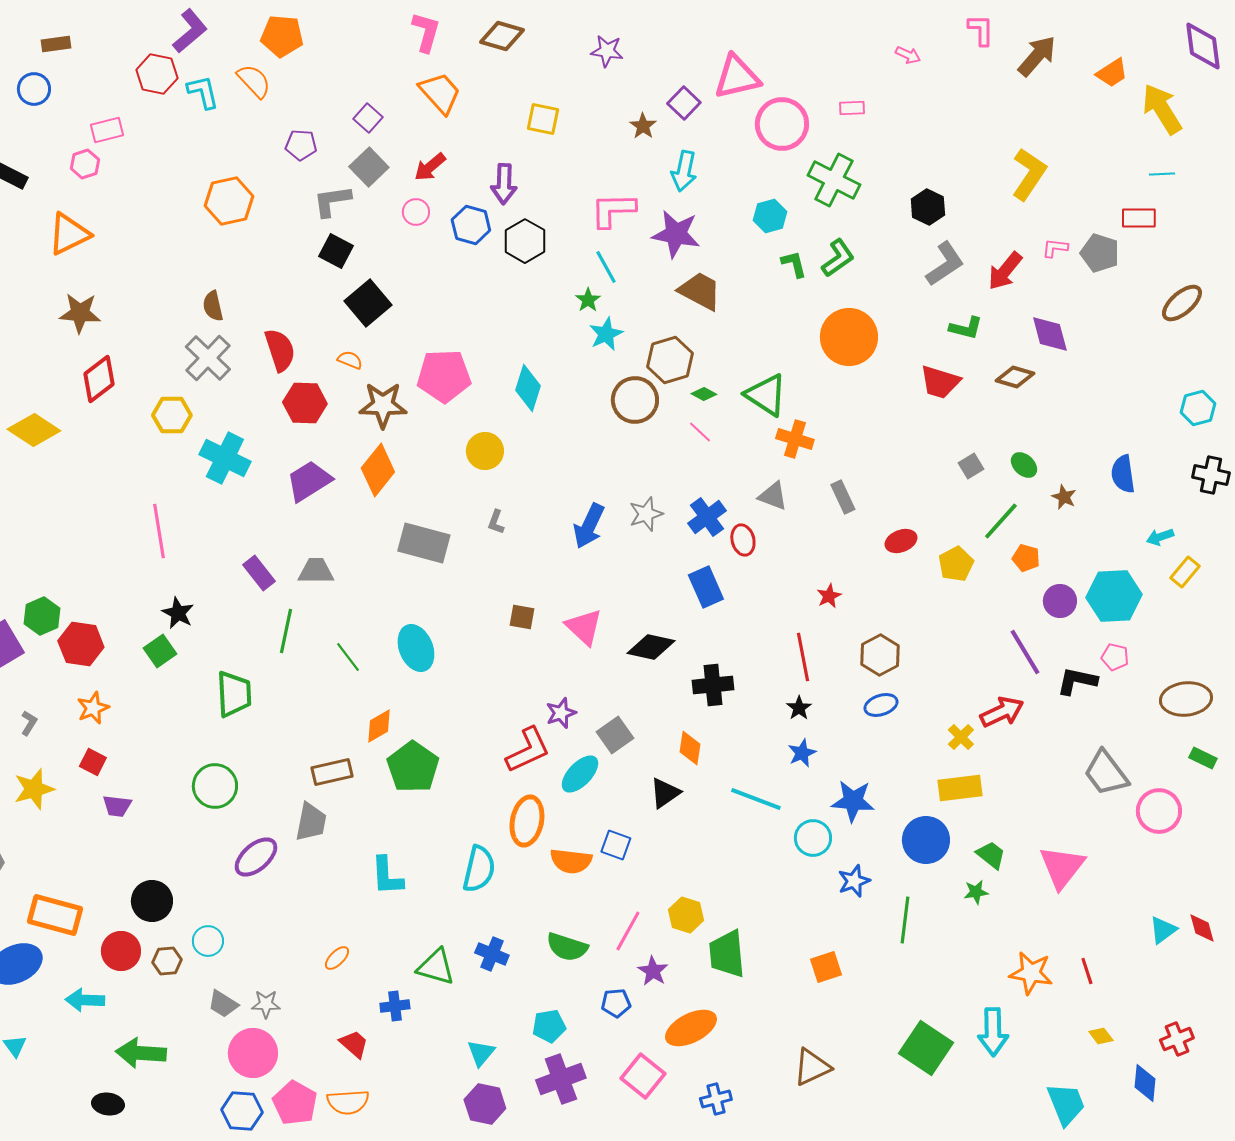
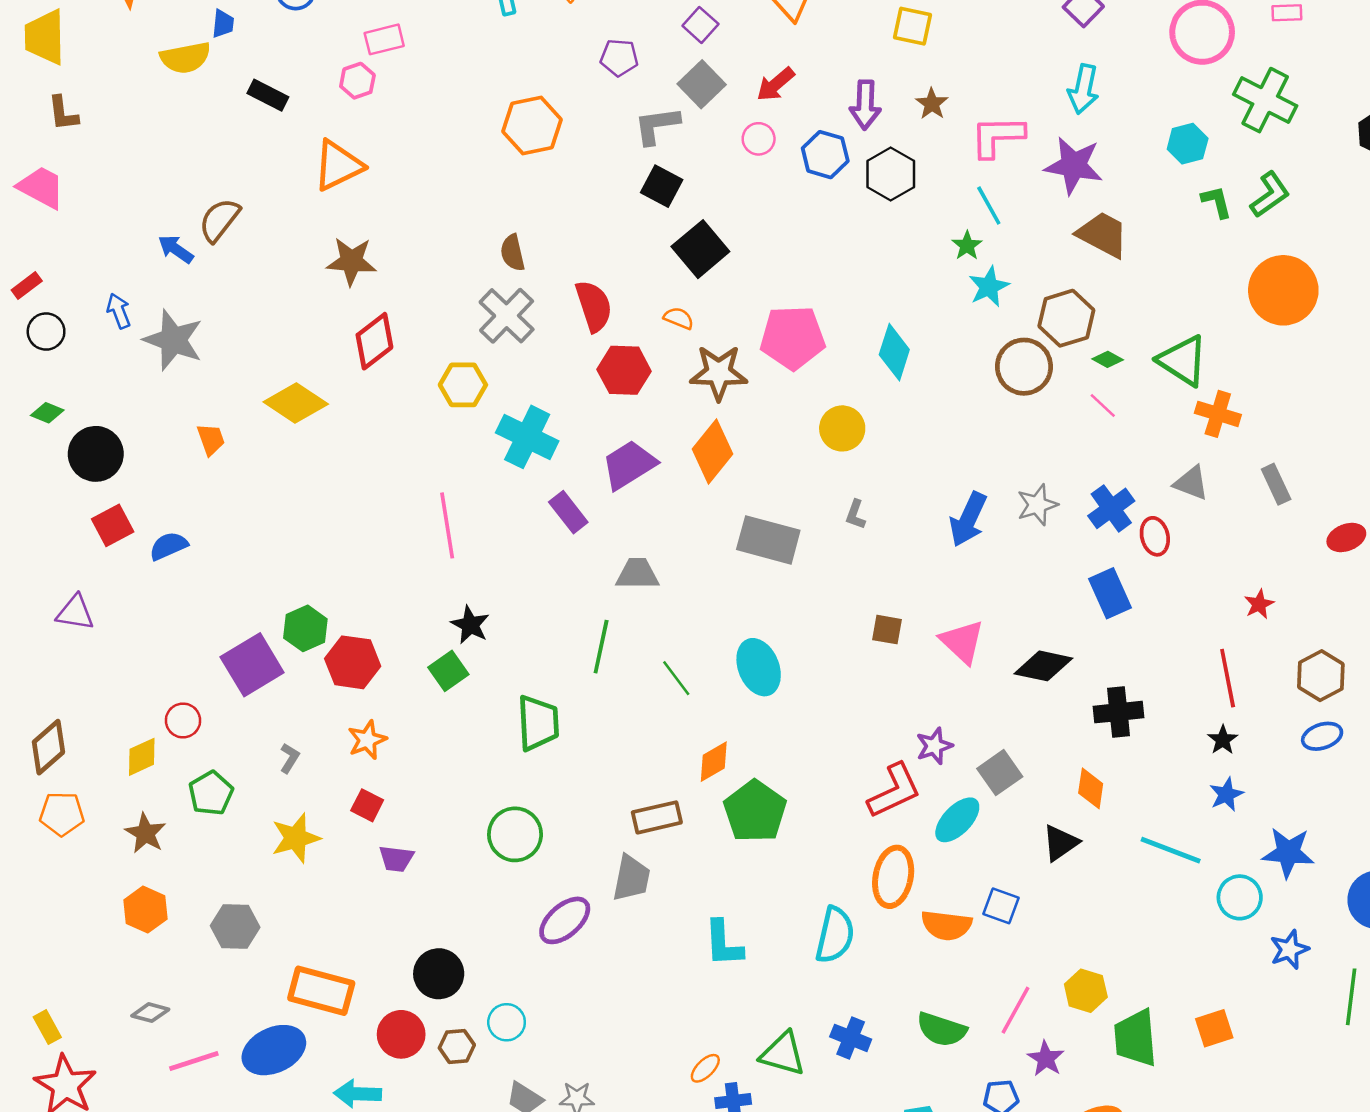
brown star: (643, 126) -> (932, 104), moved
purple rectangle: (259, 573) -> (568, 512), moved
orange ellipse: (337, 958) -> (705, 1068), moved
orange square: (826, 967) -> (1214, 1028), moved

